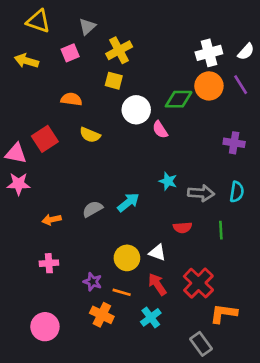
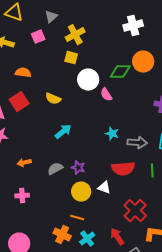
white cross: (209, 53) -> (133, 26), moved
orange semicircle: (71, 99) -> (23, 73), moved
cyan arrow: (128, 202) -> (63, 132), moved
gray semicircle: (93, 209) -> (55, 169), moved
red semicircle: (183, 227) -> (123, 169), size x1.6
purple star: (93, 282) -> (78, 168), moved
red arrow: (157, 284) -> (117, 237), moved
cyan cross: (151, 317) -> (87, 239), moved

